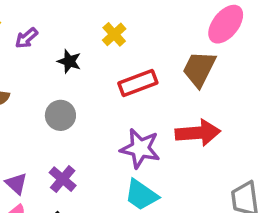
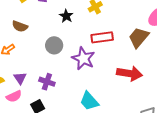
purple star: (140, 148) -> (83, 58), moved
purple cross: (63, 179) -> (47, 82), turned -35

